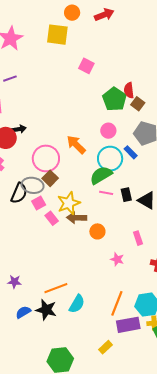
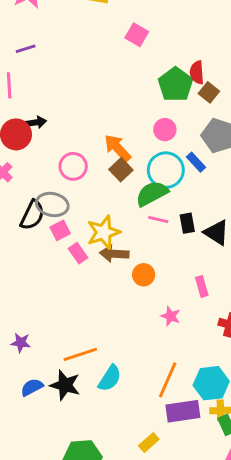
pink circle: (46, 158) -> (73, 166), size x0.7
brown square: (50, 178) -> (121, 170), moved

